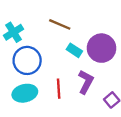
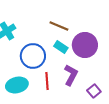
brown line: (60, 24) -> (59, 26), moved
blue circle: (27, 60) -> (33, 56), moved

